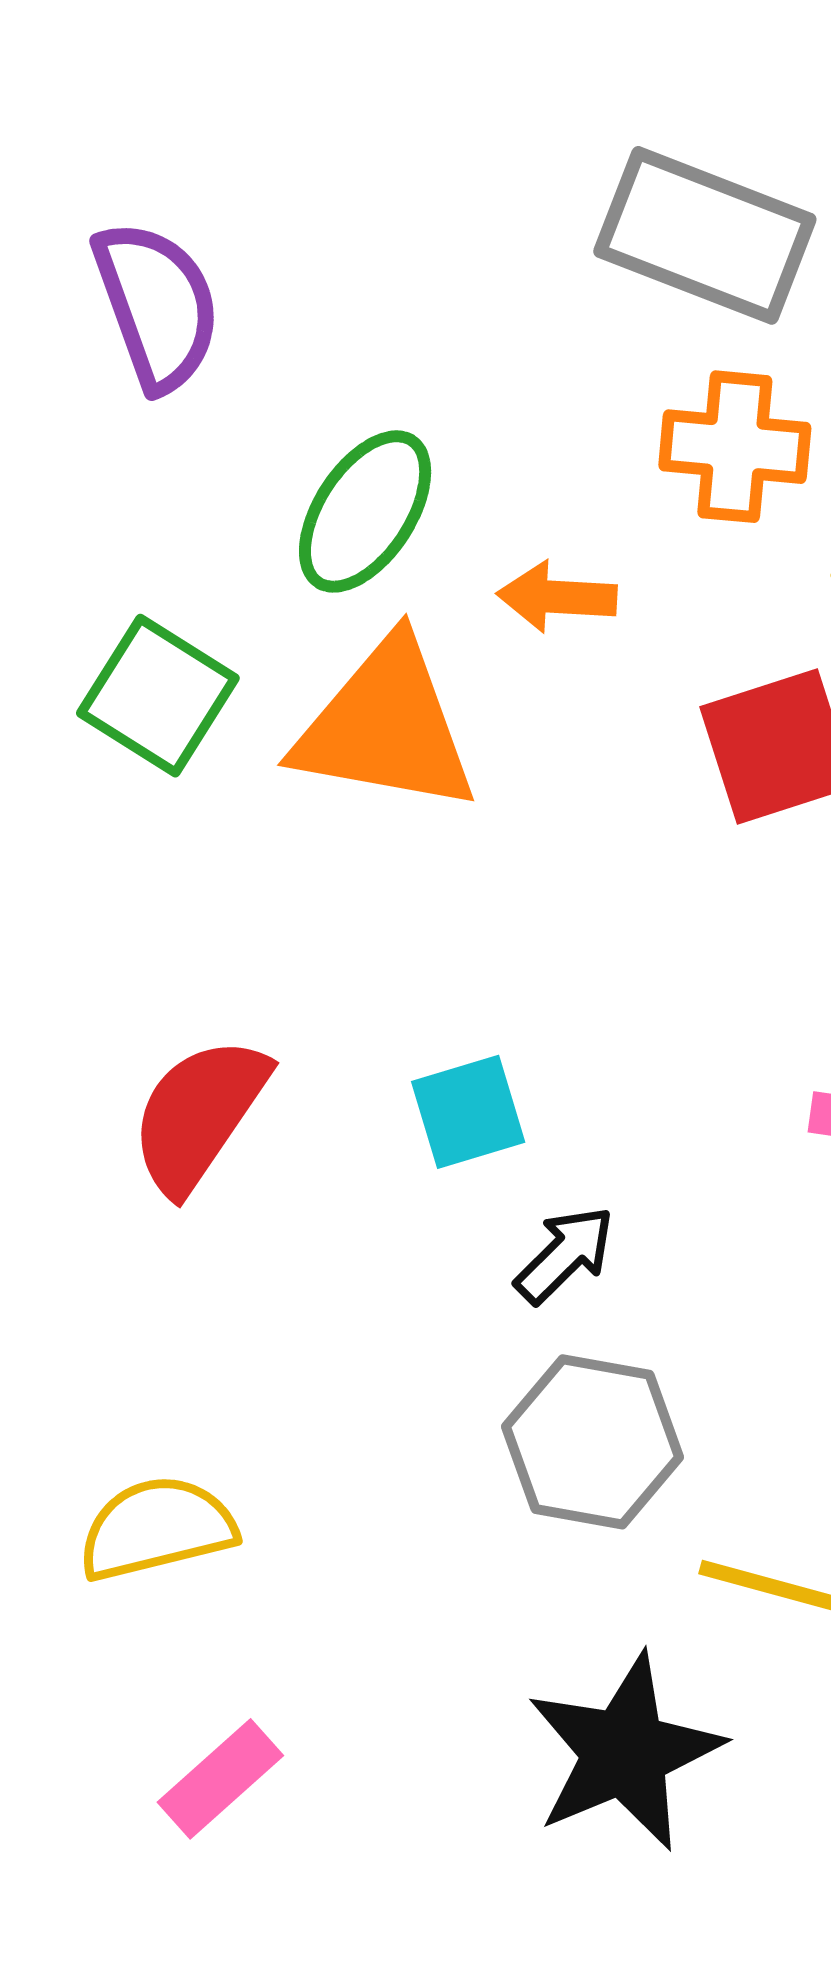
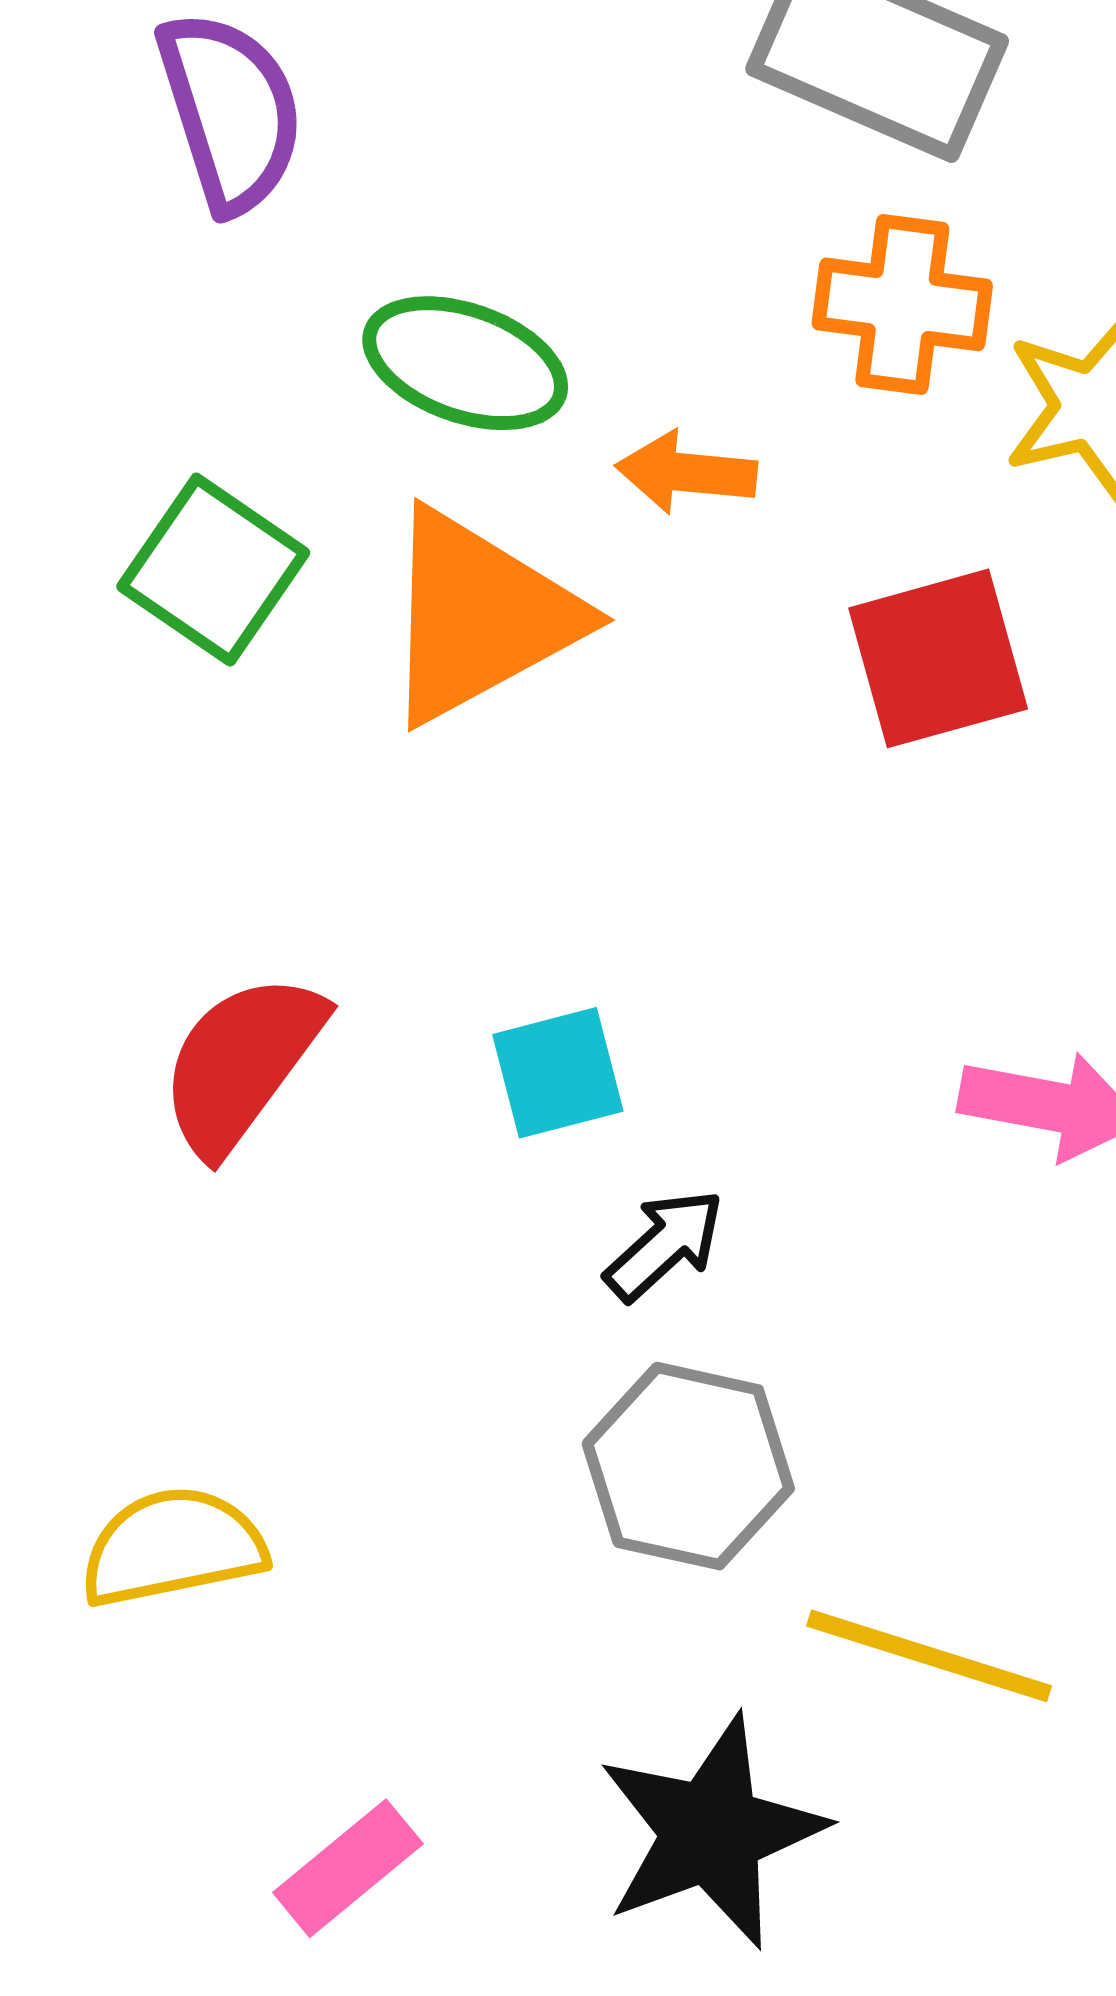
green ellipse: (365, 511) -> (465, 363), turned 74
orange triangle: (386, 726) -> (479, 616), turned -41
pink rectangle: (220, 1779) -> (348, 1868), moved

